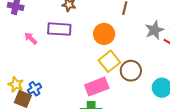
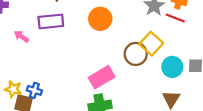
yellow square: (109, 61) -> (151, 44), moved
blue cross: (35, 89) -> (34, 90), turned -32

